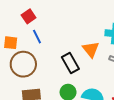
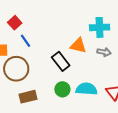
orange triangle: (91, 49) -> (78, 46), turned -30

